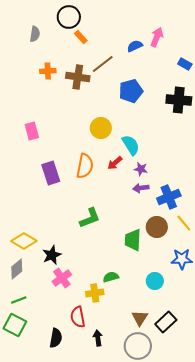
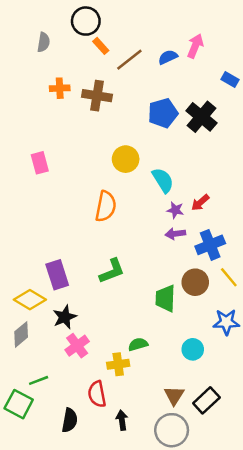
brown line: (103, 64) -> (129, 60), moved
black cross: (179, 100) -> (201, 117), moved, turned 35
red arrow: (115, 163) -> (200, 203), moved
purple rectangle: (51, 173) -> (57, 275), moved
green line: (19, 300) -> (39, 380), moved

